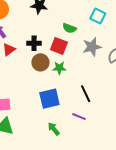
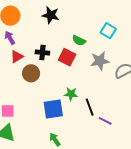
brown circle: (40, 62) -> (31, 73), moved
green star: (59, 68) -> (71, 94), moved
purple line: (79, 117) -> (105, 121), moved

